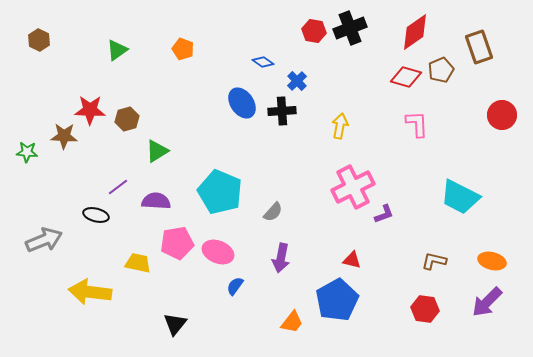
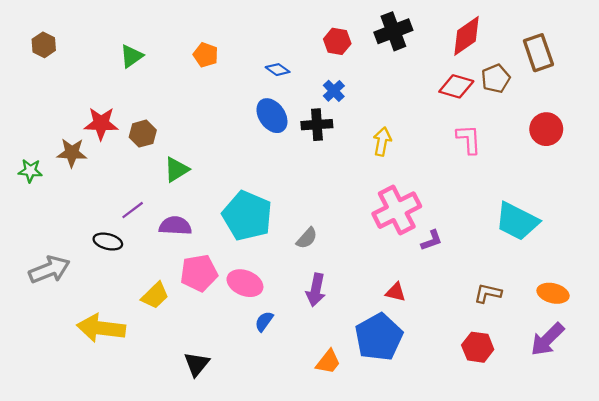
red hexagon: (314, 31) -> (337, 41), moved
blue diamond: (263, 62) -> (278, 70), moved
red circle: (502, 115) -> (546, 129), moved
yellow trapezoid: (138, 263) -> (155, 295), turned 124

